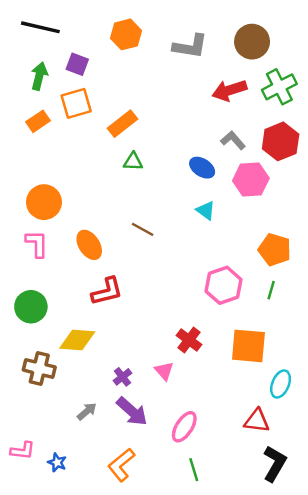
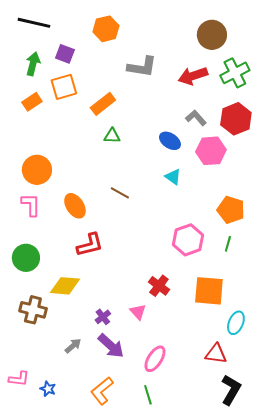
gray L-shape: (190, 46) -> (142, 67), moved
green line: (194, 470) -> (148, 395), moved

